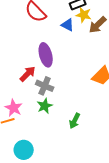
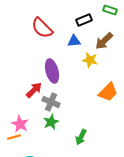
yellow star: (84, 15) -> (90, 60), moved
blue triangle: (68, 25) -> (74, 41), turned -32

